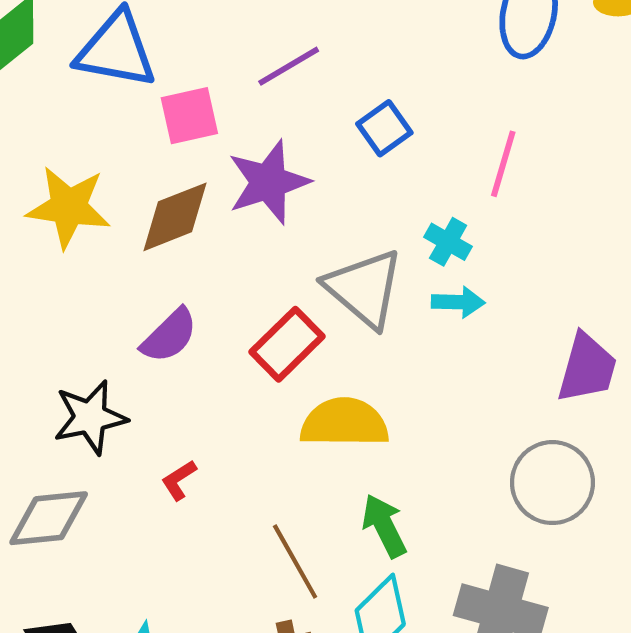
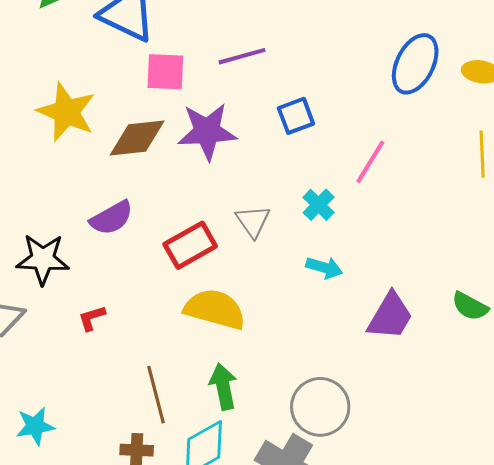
gray triangle: (364, 288) -> (253, 221), size x0.6
cyan arrow: (458, 302) -> (324, 268), moved
gray circle: (552, 483) -> (320, 407), moved

